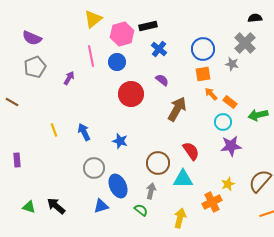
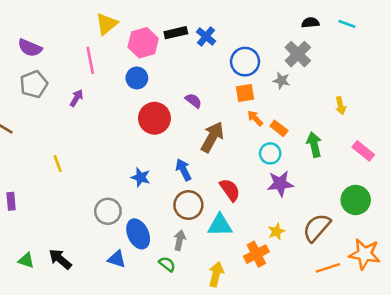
blue cross: (159, 49) -> (206, 36), moved
pink line: (91, 56) -> (90, 60), moved
green arrow: (258, 115) -> (314, 145), turned 90
blue arrow: (84, 132) -> (183, 170), moved
blue triangle: (101, 206) -> (117, 259), turned 35

